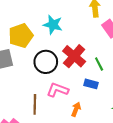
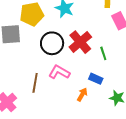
blue rectangle: (91, 84) -> (96, 79), moved
orange arrow: (76, 109) -> (82, 94), moved

